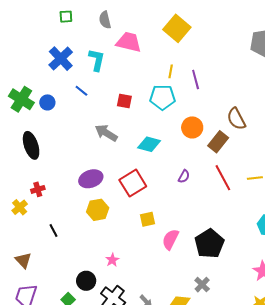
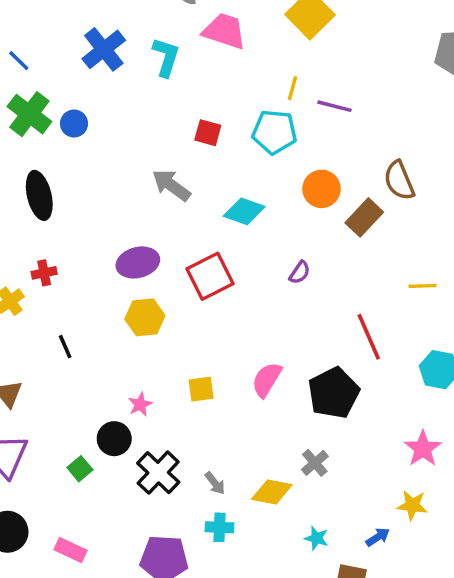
purple line: (196, 80) -> (335, 106), turned -66
blue line: (81, 91) -> (19, 61), moved
red line: (223, 178) -> (369, 337), moved
yellow square: (148, 219) -> (201, 389), moved
pink star: (112, 260) -> (140, 404), moved

